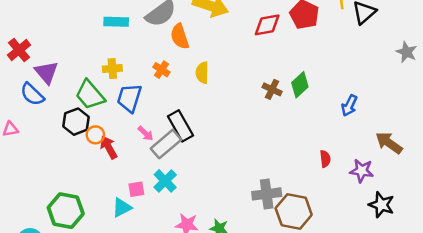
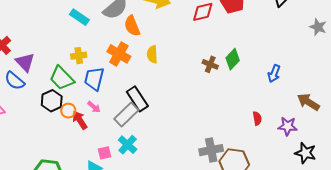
cyan rectangle: (116, 22) -> (79, 17), turned 36
orange cross: (161, 70) -> (119, 54), size x1.6
pink arrow: (146, 133) -> (94, 107), moved

